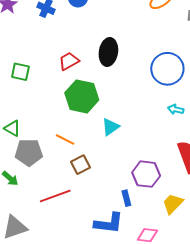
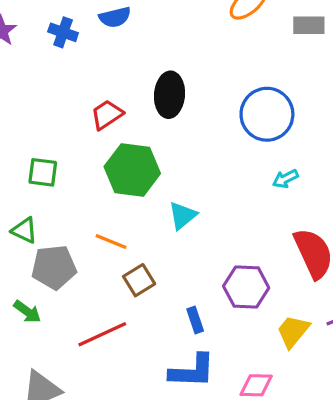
green square: (20, 72) -> (43, 172), moved
cyan arrow: (176, 109) -> (285, 179), turned -35
blue rectangle: (126, 198) -> (195, 320), moved

